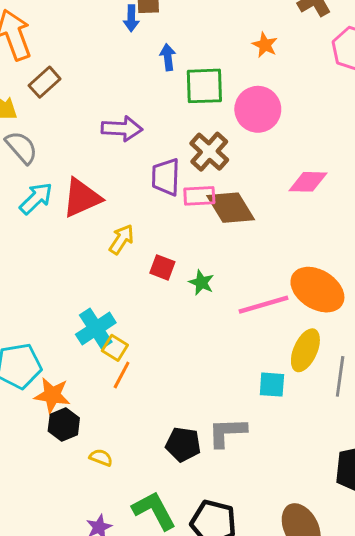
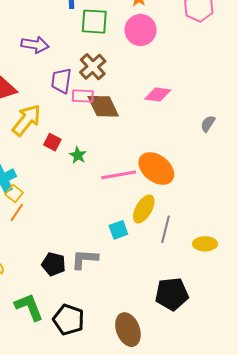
pink circle: (258, 109) -> (141, 30), moved
yellow arrow: (121, 239) -> (27, 120), size x1.6
cyan square: (272, 385) -> (118, 230), turned -30

